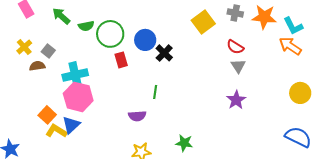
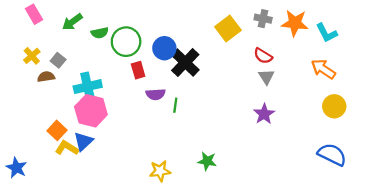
green arrow: (61, 16) -> (72, 22), turned -78
orange arrow: (290, 46) -> (323, 69), moved
black cross: (164, 53) -> (185, 62), size x1.5
purple semicircle: (137, 116) -> (156, 94), moved

